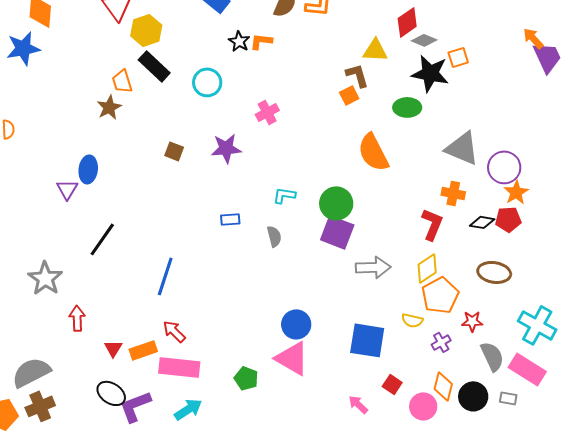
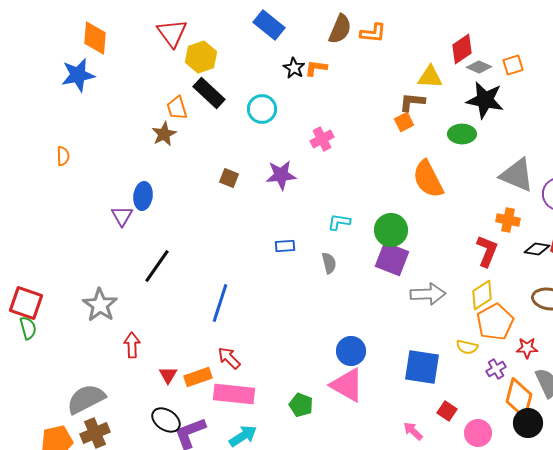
orange square: (458, 57) -> (513, 65), moved
brown L-shape: (357, 75) -> (412, 102), turned -68
orange diamond: (443, 386) -> (519, 398), moved, size x1.4

